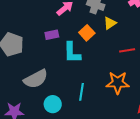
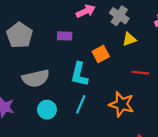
orange square: (87, 33) -> (101, 54), moved
cyan L-shape: (72, 53) -> (79, 74), moved

